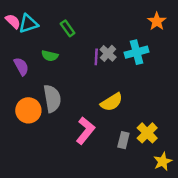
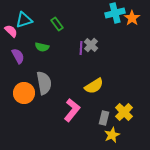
pink semicircle: (13, 21) -> (11, 31), moved
cyan cross: (137, 52) -> (115, 13), moved
yellow star: (163, 161) -> (112, 135), moved

